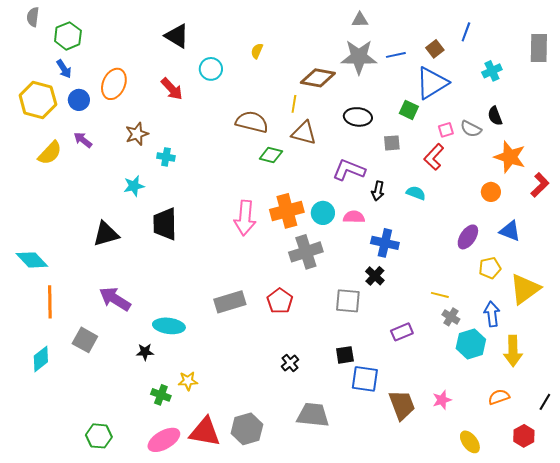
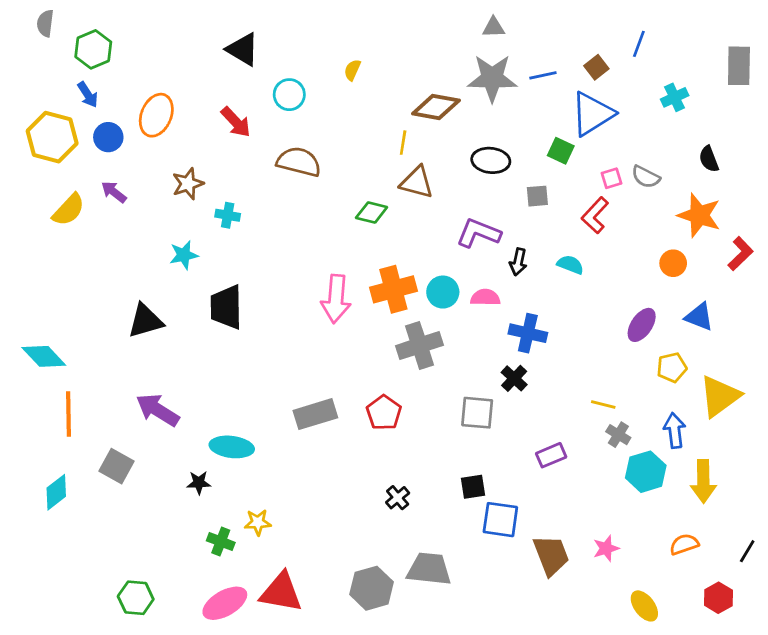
black semicircle: (495, 116) -> (709, 159), moved
brown semicircle: (252, 122) -> (299, 162), moved
gray hexagon: (247, 429) -> (372, 588), moved

